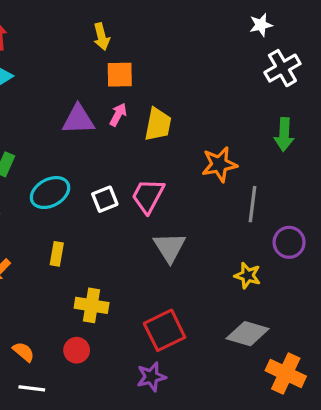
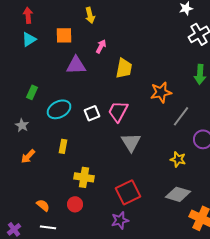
orange square: (120, 75) -> (64, 35), moved
pink arrow: (118, 115) -> (101, 46), moved
gray line: (253, 204) -> (181, 116), turned 30

